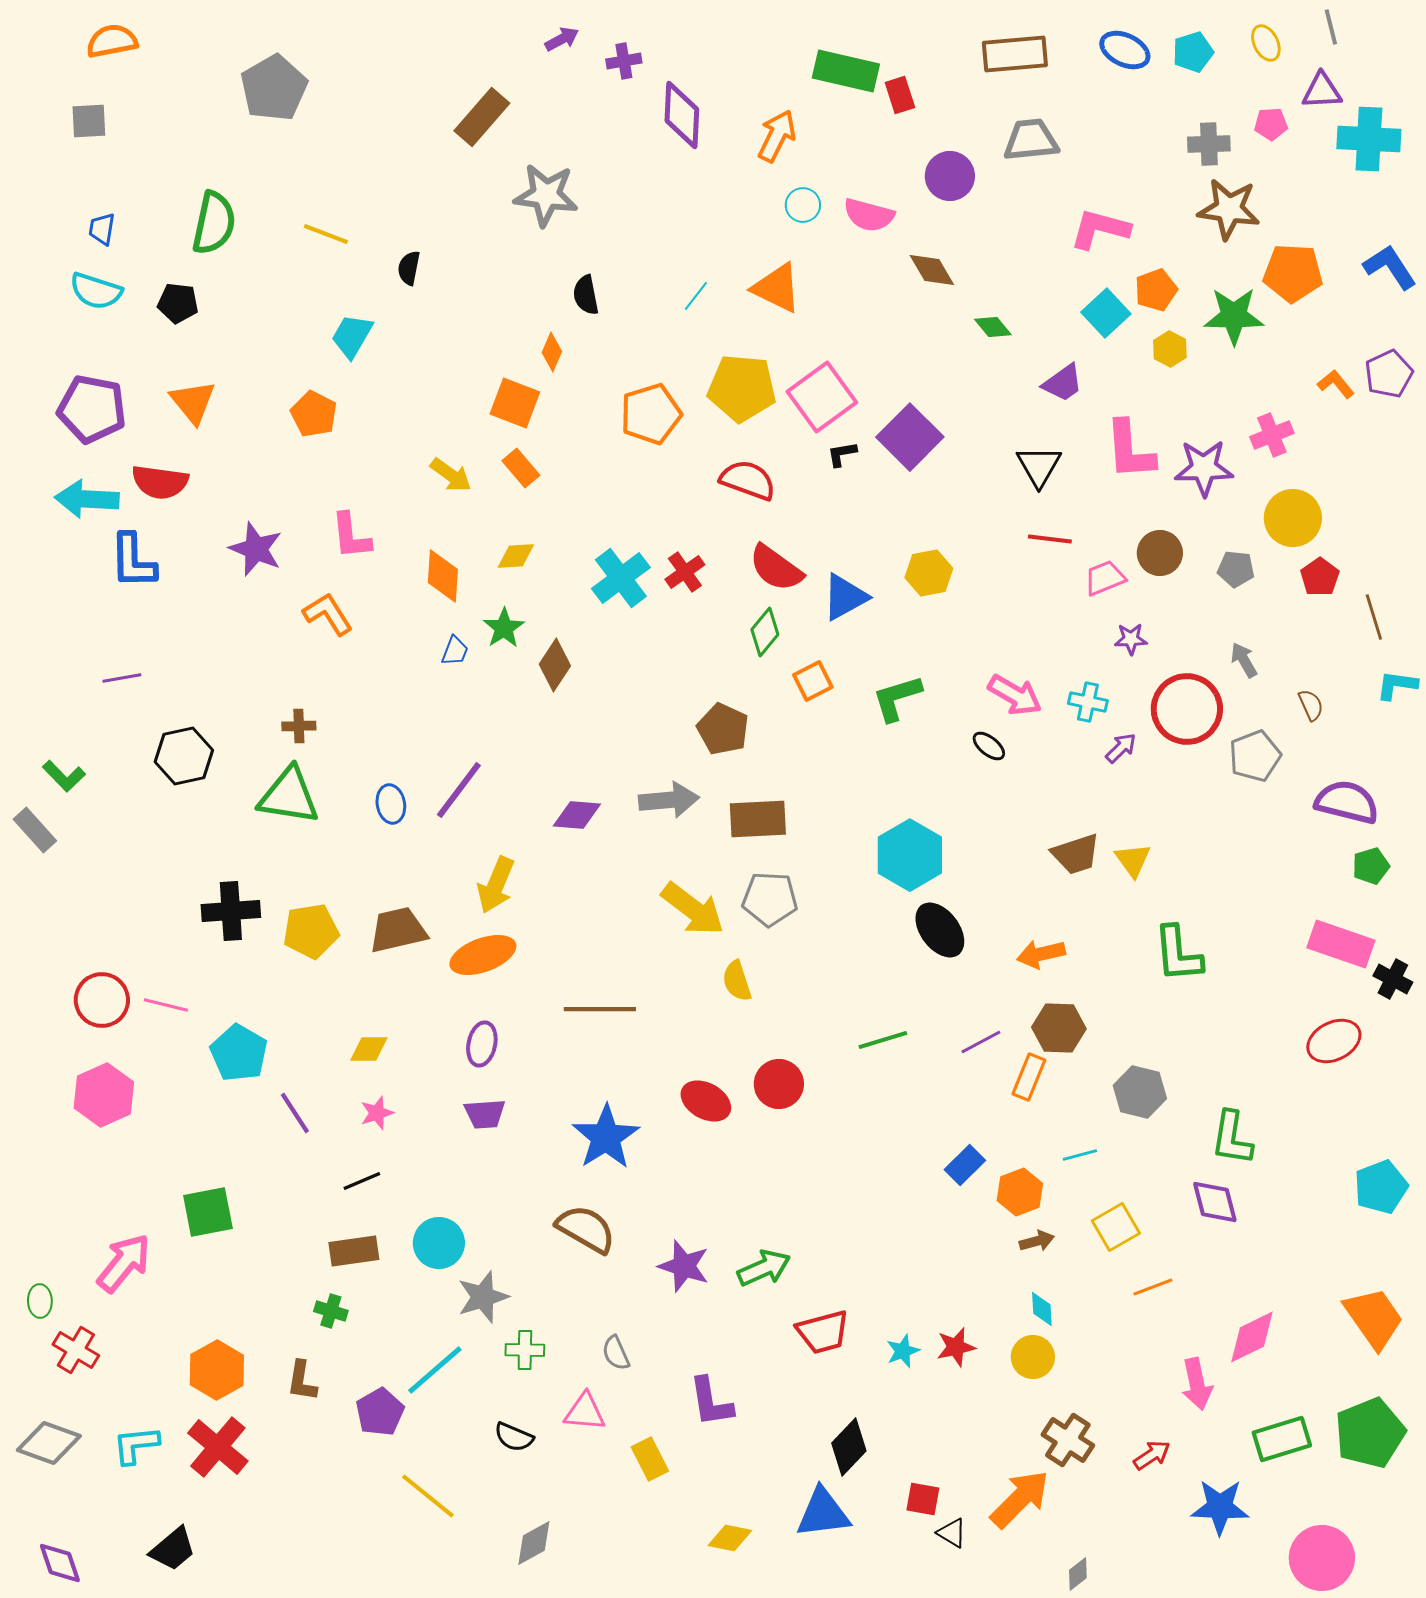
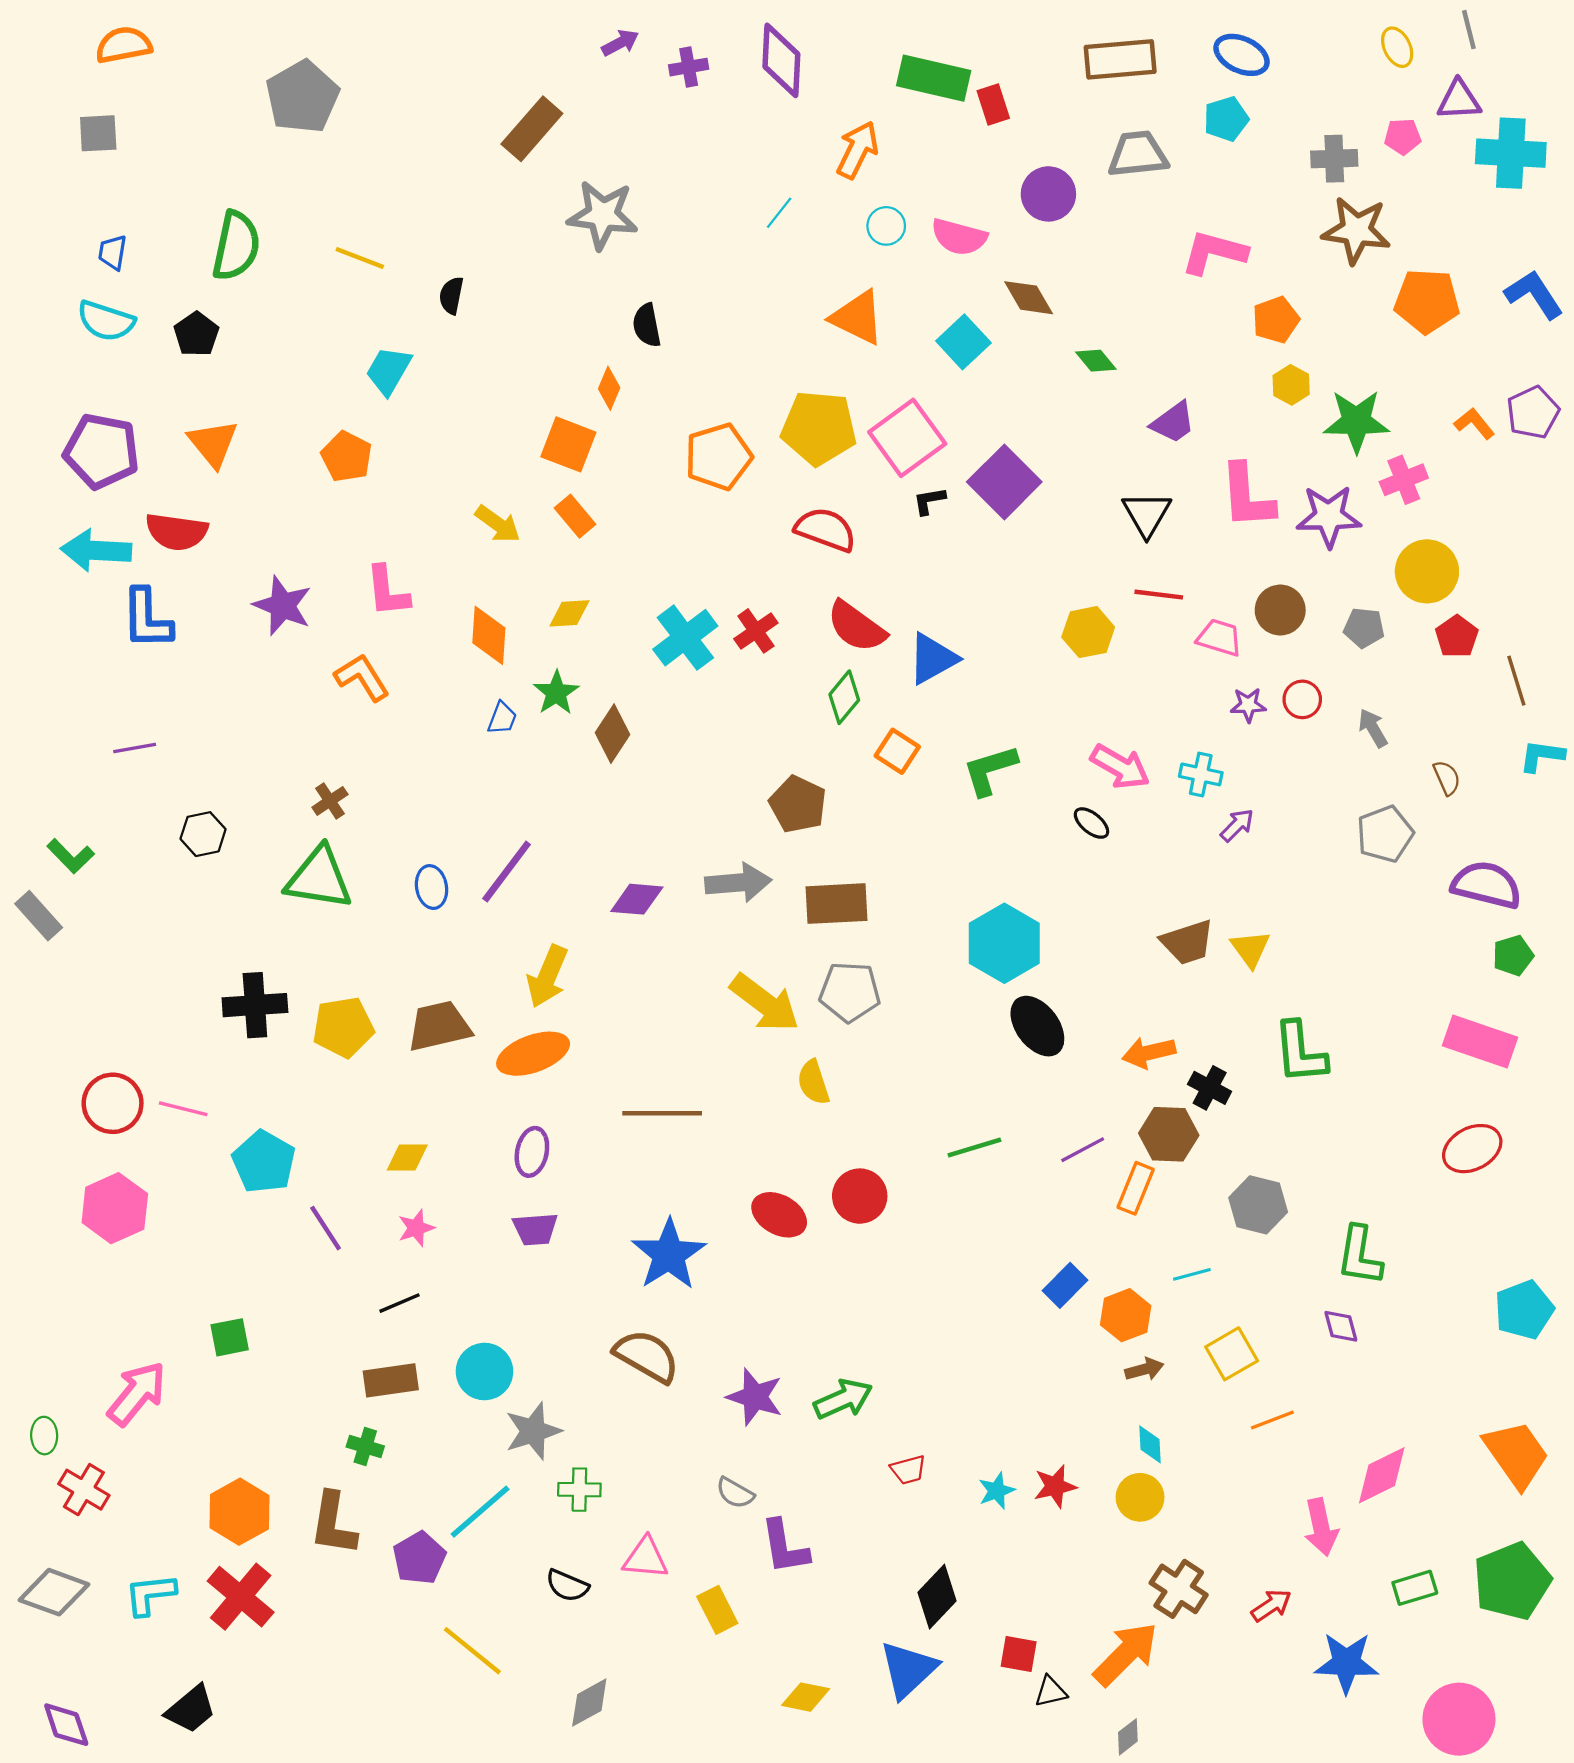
cyan pentagon: (1193, 52) -> (1226, 119), moved
purple diamond: (682, 115) -> (781, 60), moved
cyan line: (696, 296) -> (779, 213), moved
black pentagon: (178, 303) -> (196, 334), turned 30
cyan square: (1106, 313) -> (963, 342), moved
green star: (1234, 316) -> (1356, 421), moved
yellow hexagon: (929, 573) -> (1088, 632), moved
pink trapezoid: (1105, 578) -> (1219, 638), turned 39
orange square: (813, 681) -> (897, 751), turned -30
red circle: (1187, 709) -> (1302, 699), moved, size x0.5
brown cross: (299, 726) -> (330, 801), turned -32
black hexagon: (184, 756) -> (203, 834), size x0.7
black cross: (1393, 979) -> (1210, 1088), moved
purple diamond: (1215, 1202) -> (1341, 1326), size x0.7
green square: (208, 1212) -> (230, 1337), size x0.7
red trapezoid: (823, 1332) -> (908, 1470), size x0.6
gray semicircle: (616, 1353) -> (735, 1493), moved, turned -36
brown L-shape: (302, 1381) -> (333, 1524), size x1.4
green rectangle: (1282, 1439) -> (1415, 1588), size x0.7
blue triangle: (823, 1513) -> (908, 1669), turned -36
black triangle: (952, 1533) -> (1051, 1692), turned -44
gray diamond: (1078, 1574) -> (1128, 1737), moved

